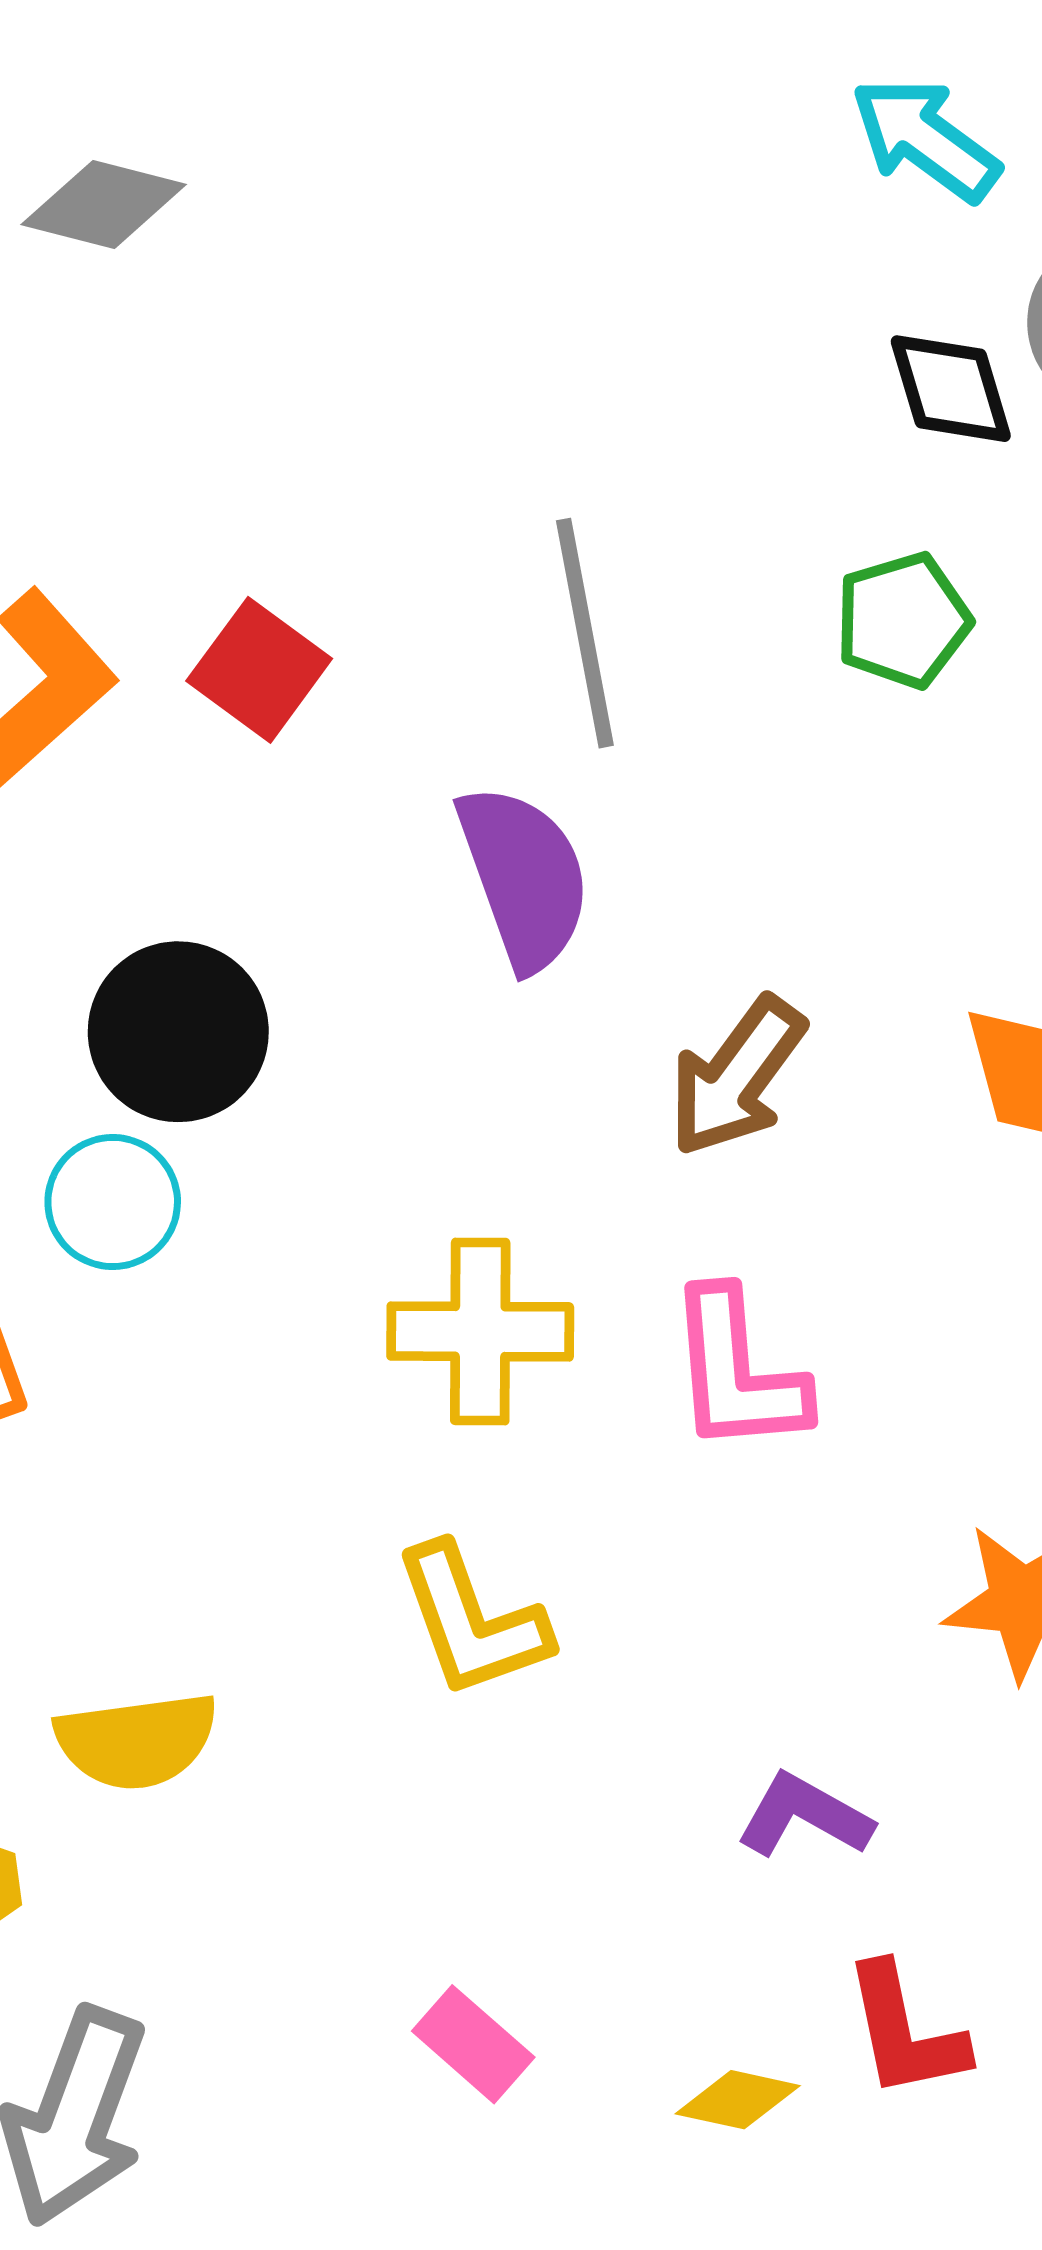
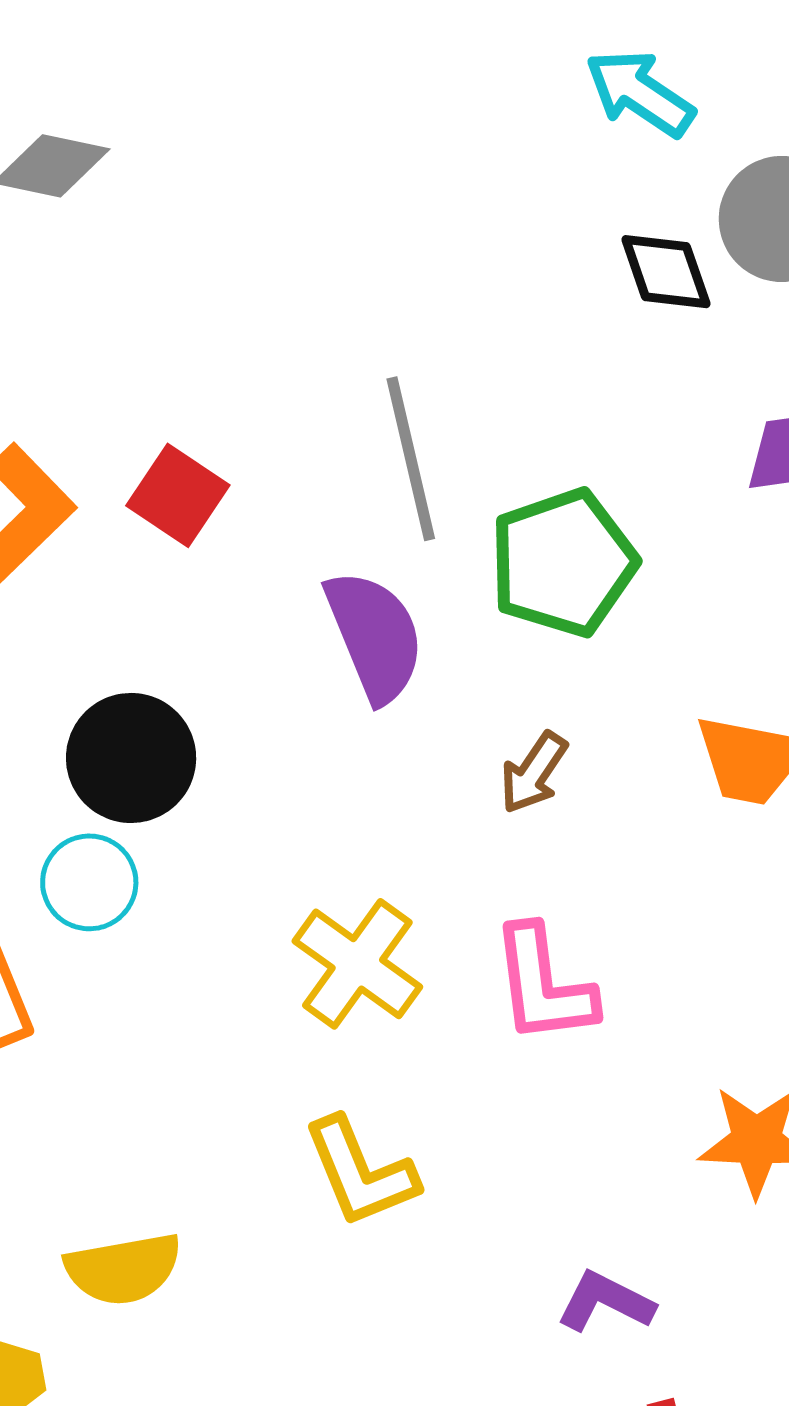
green pentagon: (903, 620) -> (563, 563), moved, size x1.5
brown arrow: (737, 1077) -> (534, 773), size x0.7
yellow cross: (480, 1331) -> (357, 964), turned 38

